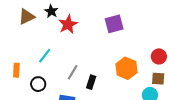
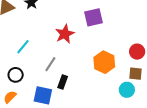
red star: (68, 24) -> (65, 34), moved
black rectangle: (91, 82) -> (63, 82), moved

